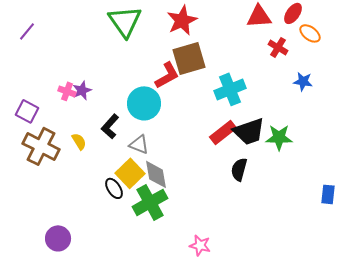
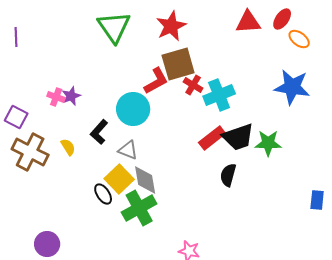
purple line: (27, 31) -> (16, 37), turned -42
red cross: (278, 47) -> (193, 85), moved
blue star: (303, 81) -> (292, 87), size x1.8

